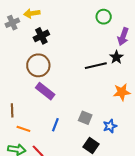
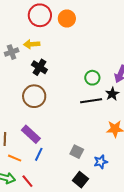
green circle: (104, 17) -> (92, 78), moved
black cross: (41, 36) -> (39, 67), turned -35
purple rectangle: (45, 91) -> (31, 134), moved
blue line: (55, 125) -> (39, 154), moved

